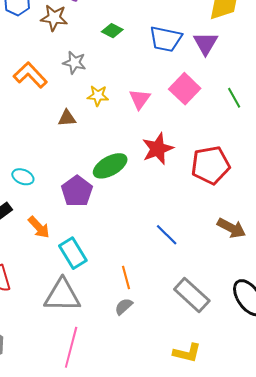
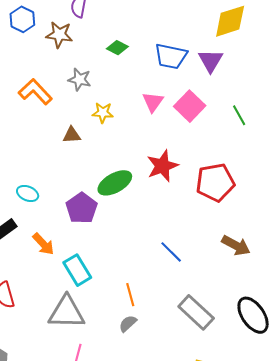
pink triangle: (140, 99) -> (153, 102), moved

